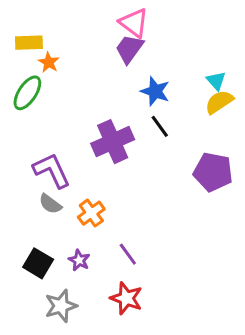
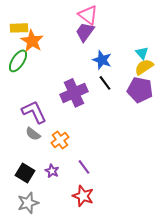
orange star: (49, 62) -> (32, 41), size x1.6
purple pentagon: (213, 172) -> (140, 90), moved
gray star: (61, 306) -> (28, 203), moved

